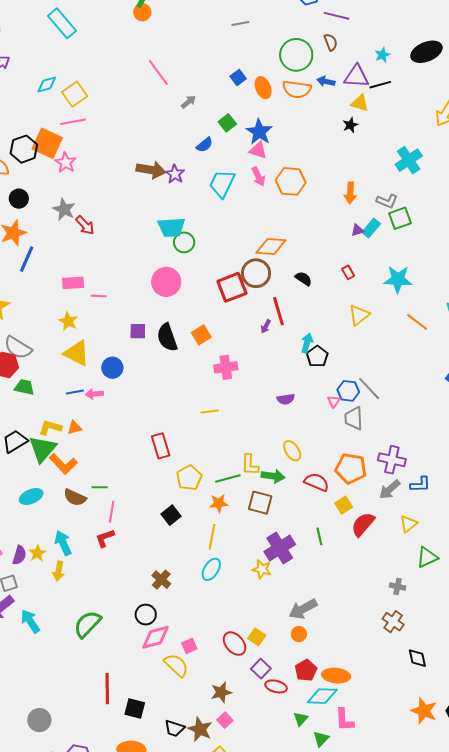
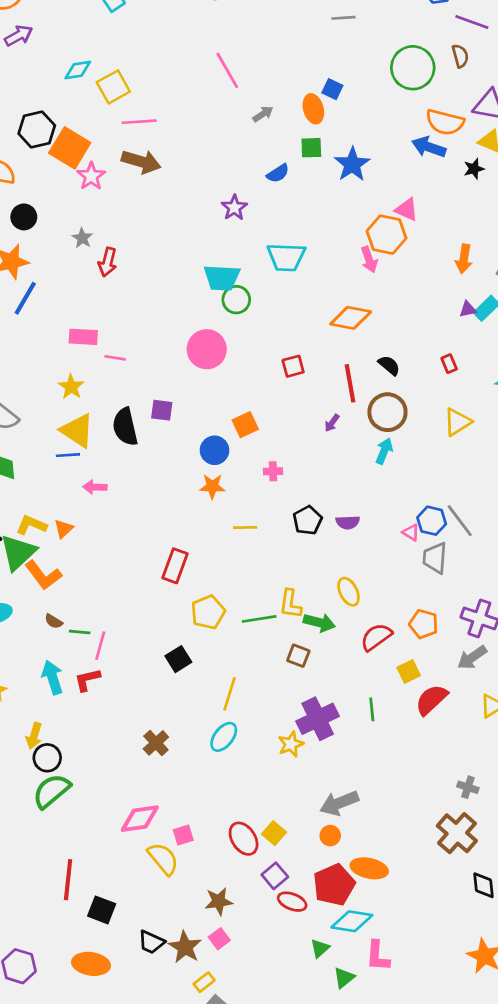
blue square: (238, 78) -> (332, 89), turned -35
blue arrow: (326, 81) -> (429, 147), moved, size x1.4
orange ellipse: (263, 88) -> (313, 109), moved
orange semicircle: (297, 89) -> (445, 122), moved
pink line: (73, 122) -> (139, 122), moved
green square: (227, 123) -> (311, 148), turned 30
black hexagon: (24, 149) -> (37, 130), moved
pink triangle: (258, 150) -> (407, 210), moved
brown arrow: (151, 170) -> (141, 162), moved
pink arrow: (258, 177) -> (369, 260), moved
cyan trapezoid: (222, 184) -> (286, 257), moved, turned -120
gray star: (64, 209) -> (82, 238), size x0.7
red arrow: (85, 225) -> (108, 262), turned 50
brown circle: (256, 273) -> (387, 412), moved
red square: (232, 287) -> (293, 366), size x0.6
red line: (278, 311) -> (350, 383), moved
black semicircle: (167, 337) -> (125, 427), moved
black pentagon: (317, 356) -> (308, 520), moved
pink cross: (226, 367) -> (273, 471), size x0.6
blue circle: (112, 368) -> (215, 450), moved
blue line: (75, 392) -> (68, 455), moved
pink triangle: (334, 401) -> (411, 532), turned -40
orange triangle: (75, 428) -> (64, 529), turned -35
red rectangle: (161, 446) -> (175, 566), turned 30
orange pentagon: (351, 468) -> (424, 624), size x0.7
red semicircle: (317, 482) -> (376, 637), turned -65
green line: (100, 487) -> (80, 632), moved
brown semicircle: (75, 497) -> (54, 621), size x0.6
orange star: (219, 503) -> (212, 486), moved
brown square: (260, 503) -> (298, 656), size x0.7
cyan arrow: (63, 543) -> (52, 677), moved
yellow star: (262, 569) -> (291, 744), turned 30
yellow arrow: (59, 571) -> (34, 736), moved
black circle: (146, 615) -> (47, 758), moved
brown cross: (393, 622) -> (457, 833), size x1.4
red pentagon: (306, 670) -> (334, 885), size x1.4
orange ellipse: (336, 676) -> (369, 868), moved

